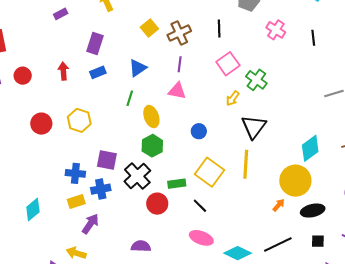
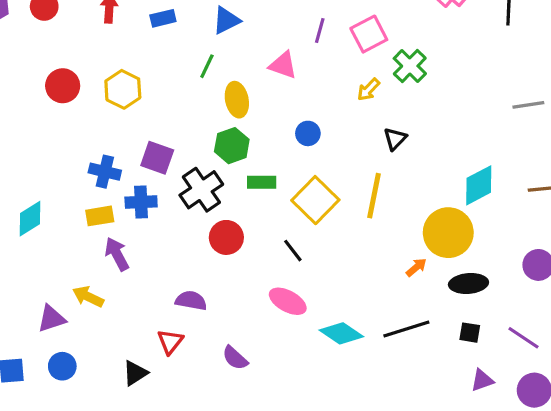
purple line: (180, 64) -> (320, 31), moved
black triangle: (254, 127) -> (395, 139), size x0.6
green rectangle: (177, 184) -> (262, 182), moved
purple arrow: (90, 224) -> (117, 254), turned -70

